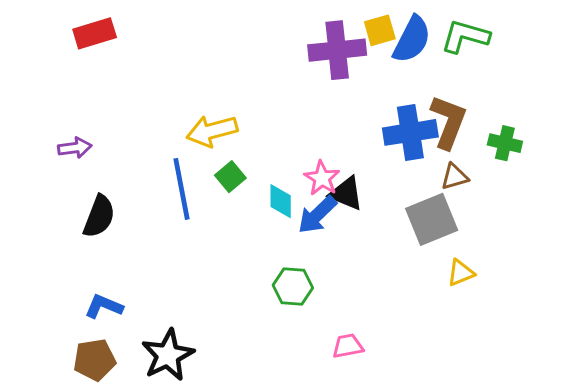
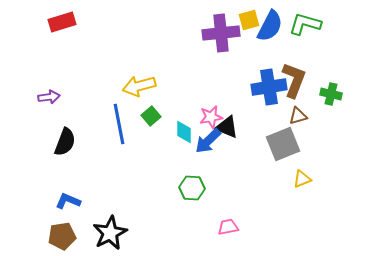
pink star: (322, 178) -> (211, 117), turned 30

